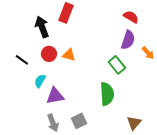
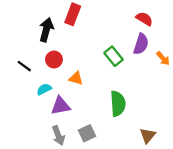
black arrow: (42, 27) -> (46, 30), turned 35
orange triangle: (69, 55) -> (76, 78), moved
green rectangle: (117, 65) -> (113, 56), moved
cyan semicircle: (40, 81) -> (44, 89), turned 32

